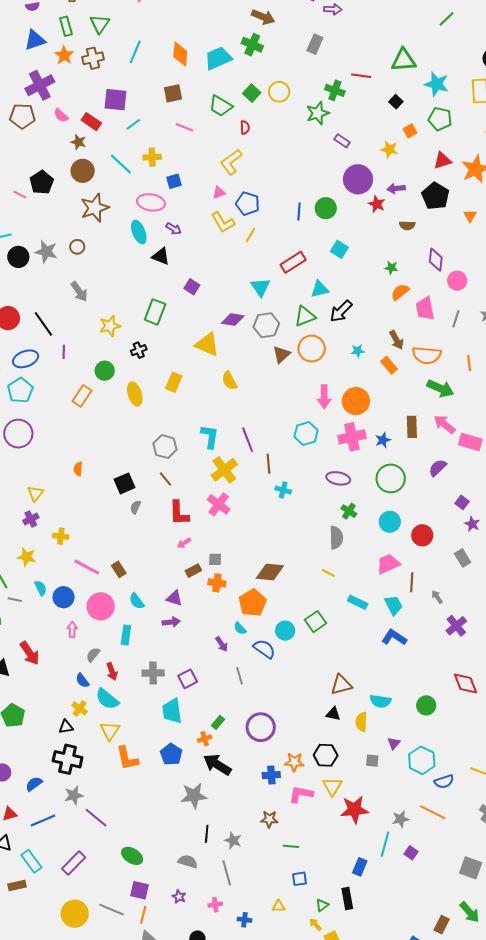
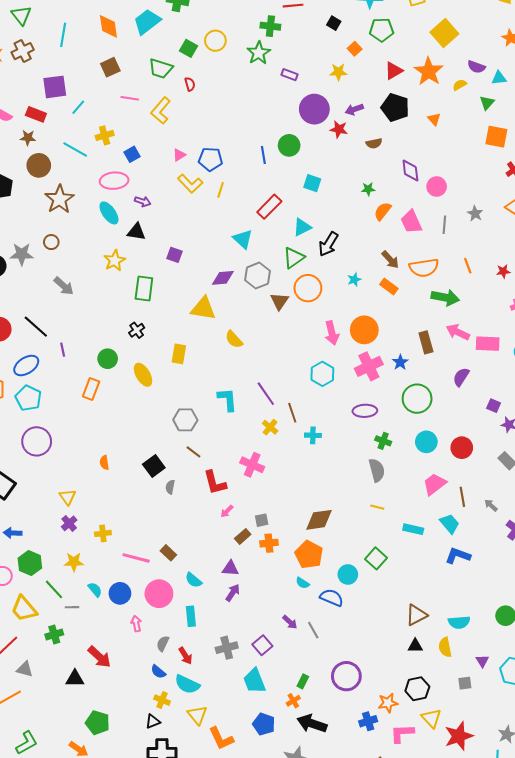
yellow L-shape: (231, 162) -> (161, 111), moved
yellow star: (110, 326) -> (115, 261), moved
yellow cross: (224, 470) -> (270, 427), moved, size x0.6
purple arrow: (171, 622) -> (233, 593), turned -36
purple arrow: (222, 644) -> (290, 622), moved

